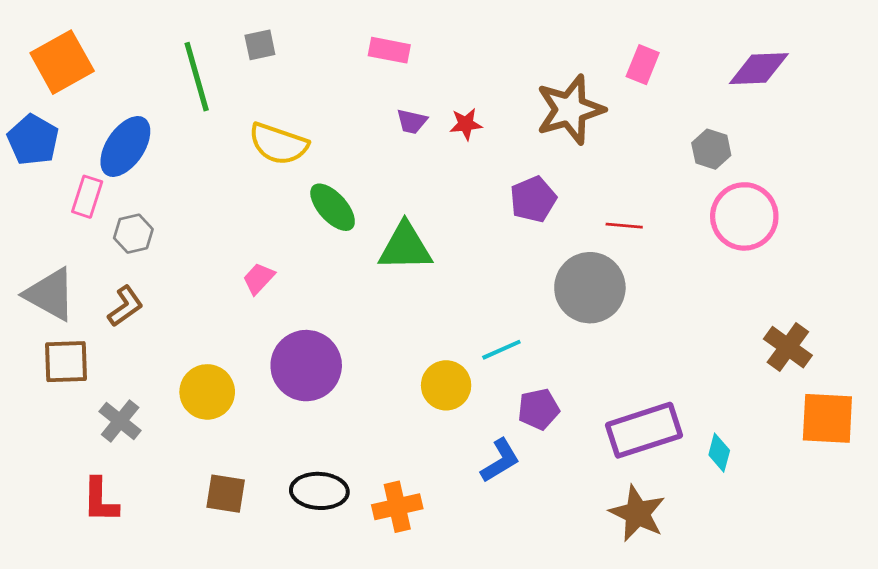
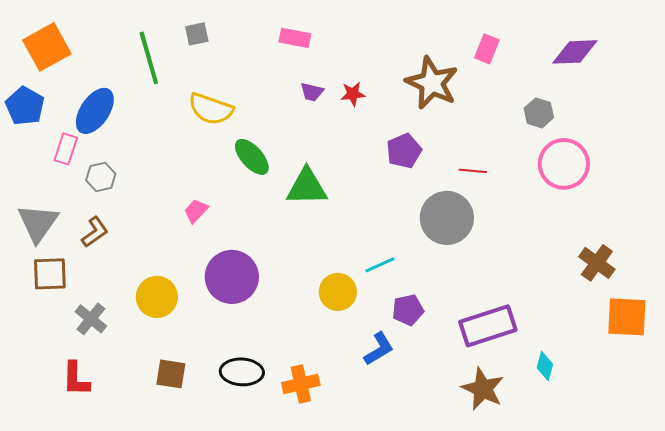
brown star: (570, 110) -> (432, 83), turned -30
gray triangle: (50, 294) -> (38, 223), turned 36
cyan diamond: (719, 453) -> (545, 366), moved

